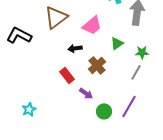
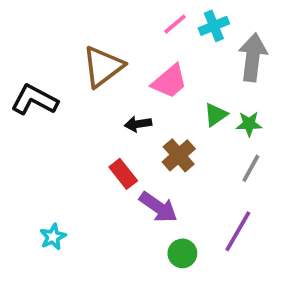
green star: (142, 52) -> (249, 124), moved
purple arrow: (86, 93) -> (158, 207), size x1.5
green circle: (104, 111) -> (182, 253), moved

